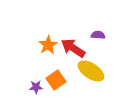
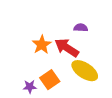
purple semicircle: (98, 35) -> (81, 28), moved

